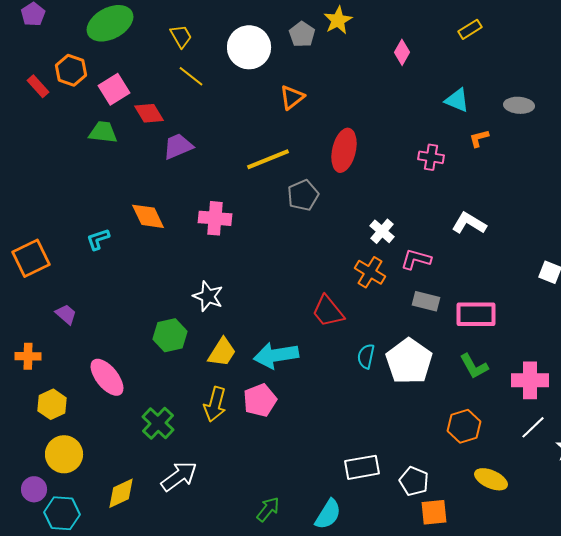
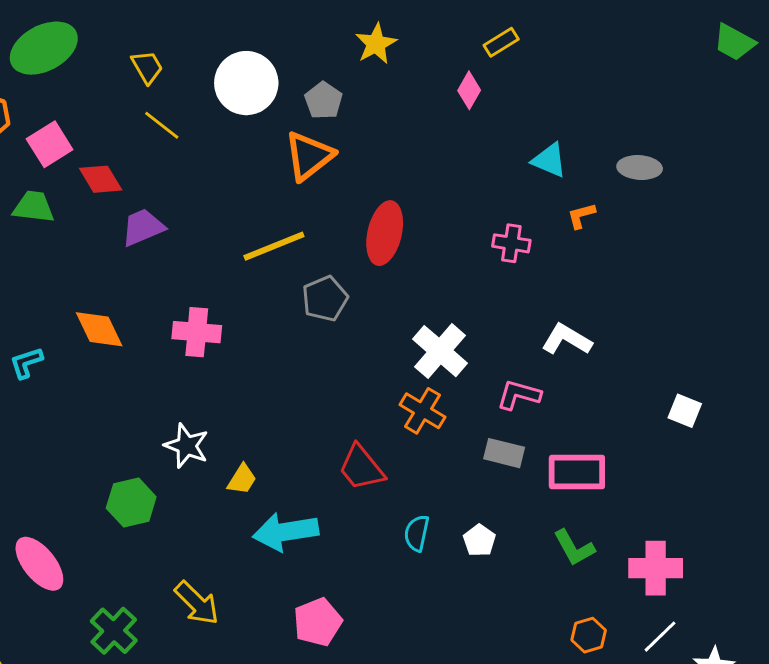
yellow rectangle: (470, 29) -> (501, 42), moved
gray pentagon: (302, 34) -> (323, 101), moved
orange triangle: (292, 97) -> (309, 156), size x1.4
white cross: (382, 231) -> (440, 351), size x1.5
pink L-shape: (416, 259) -> (519, 395), moved
yellow trapezoid: (222, 352) -> (242, 479), moved, size x0.7
white pentagon: (409, 361) -> (479, 540), size x0.5
pink pentagon: (260, 400) -> (318, 622), moved
yellow arrow: (215, 404) -> (197, 603), turned -60
orange hexagon: (464, 426) -> (589, 635), moved, size x0.7

